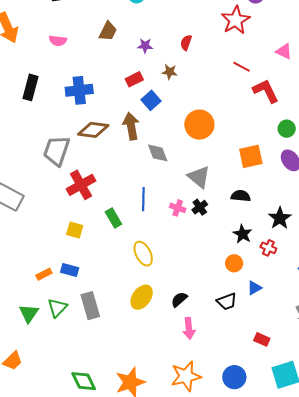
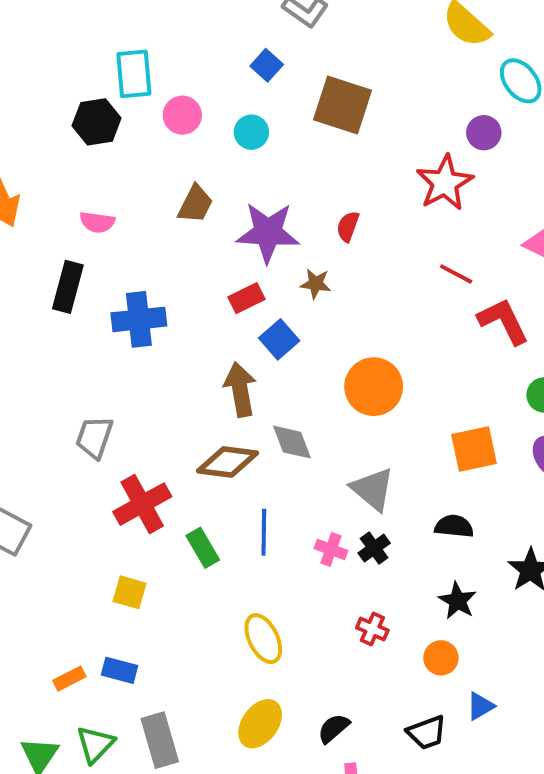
purple star: (145, 46) -> (268, 232), size x2.0
black rectangle: (30, 87) -> (68, 287), moved
brown diamond: (93, 130) -> (228, 462), moved
gray trapezoid: (57, 151) -> (94, 437), size x0.7
green rectangle: (113, 218) -> (203, 548), moved
red cross: (268, 248) -> (372, 629), moved

